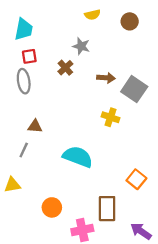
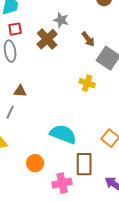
brown cross: (65, 68) -> (47, 39), size x1.5
brown arrow: (106, 78) -> (88, 39), moved, turned 49
cyan semicircle: (78, 157) -> (63, 134), moved

